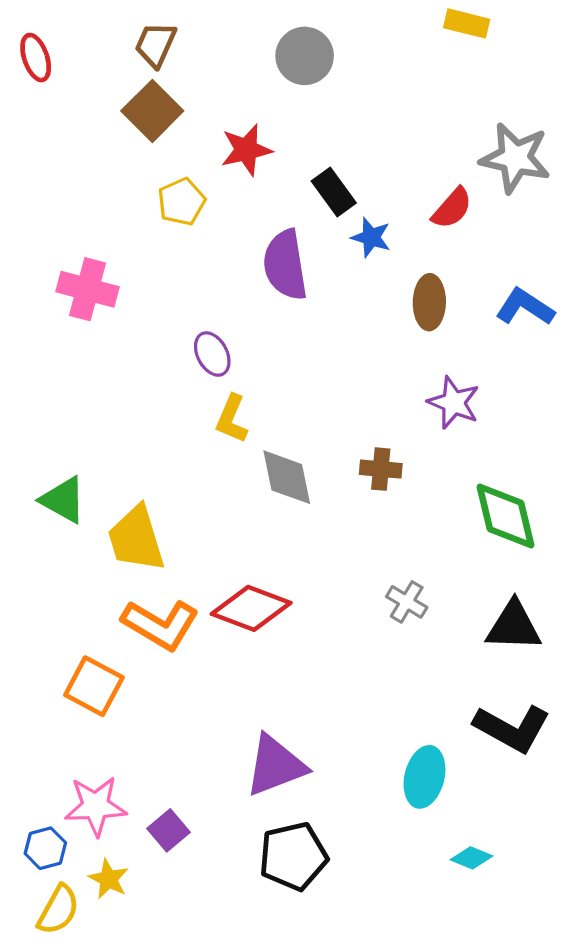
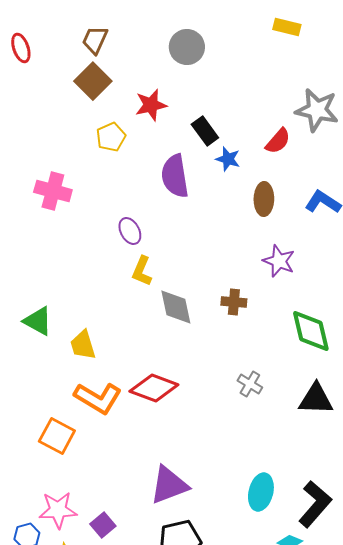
yellow trapezoid: (136, 539) -> (83, 345), size x0.7
black L-shape: (512, 728) -> (315, 504), moved, turned -78

